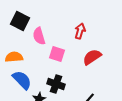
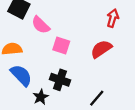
red arrow: (80, 31) -> (113, 18), moved
pink semicircle: (39, 36) -> (41, 25), turned -30

